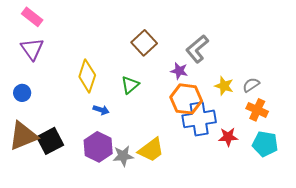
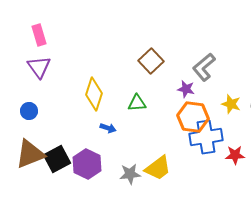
pink rectangle: (32, 17) -> (39, 35), turned 35
green triangle: (130, 85) -> (137, 103), turned 36
purple hexagon: (98, 147) -> (87, 164), moved

